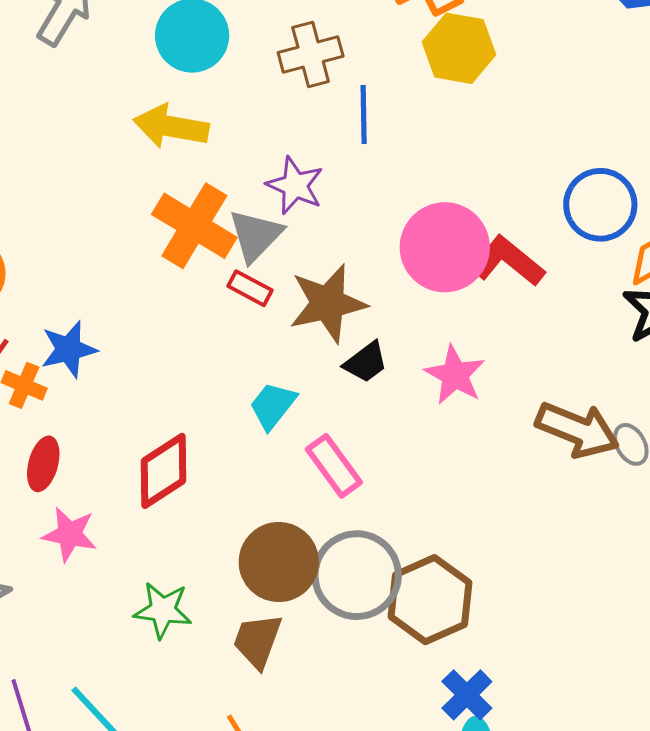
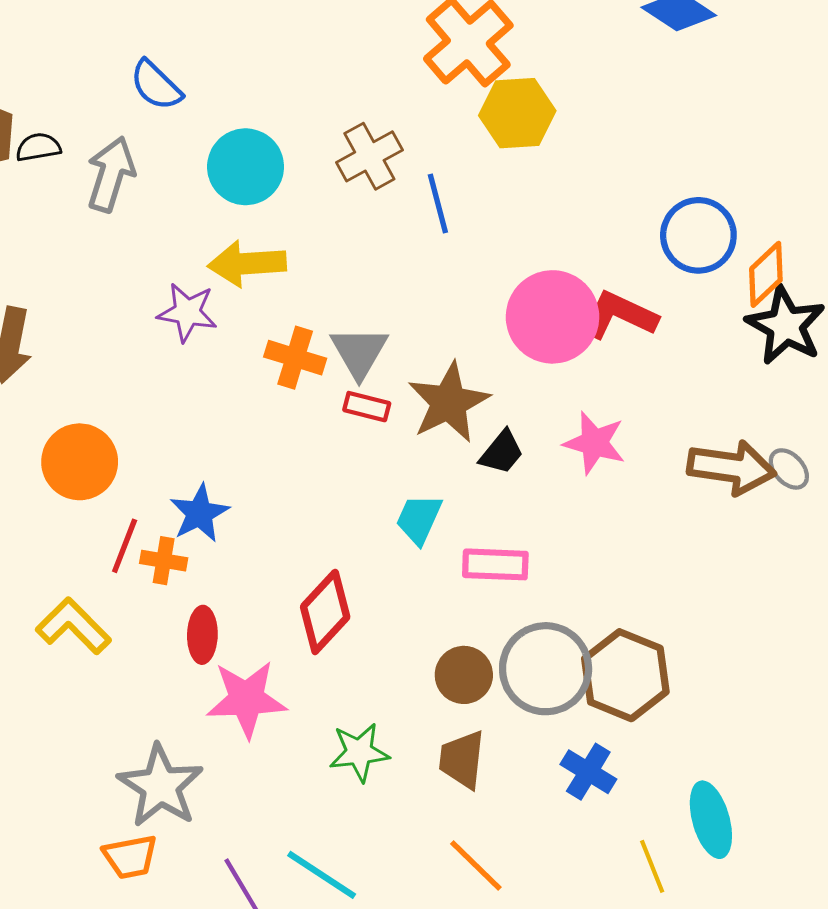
purple star: (295, 186) -> (187, 312), moved
orange cross: (194, 226) -> (295, 358), size x0.7
pink rectangle: (334, 466) -> (495, 564), turned -38
pink star: (70, 534) -> (246, 699), size x1.4
brown circle: (279, 562) -> (464, 675), size x0.7
blue cross: (467, 695) -> (588, 772), moved

